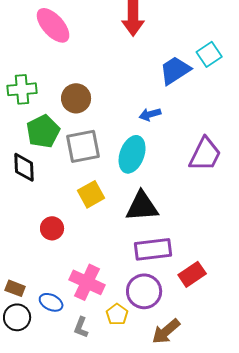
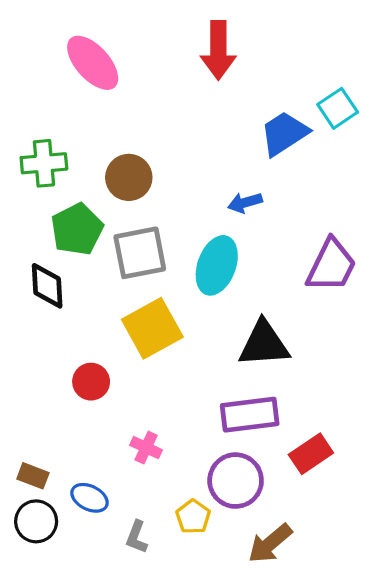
yellow square: (91, 194) -> (152, 328), size x1.4
black triangle: (142, 206) -> (264, 344), moved
pink cross: (87, 282) -> (146, 448), moved, size x0.6

